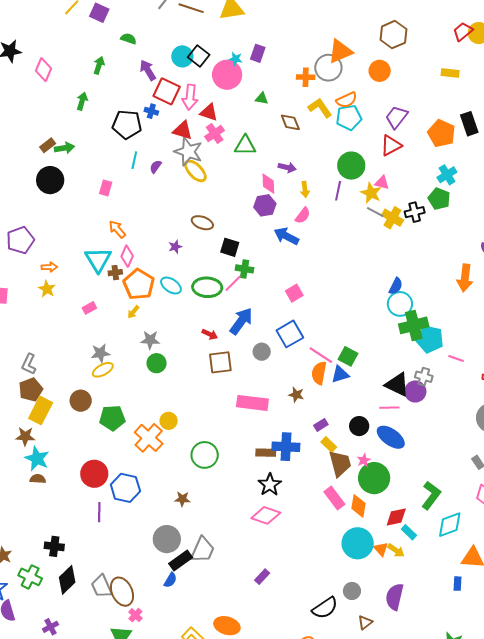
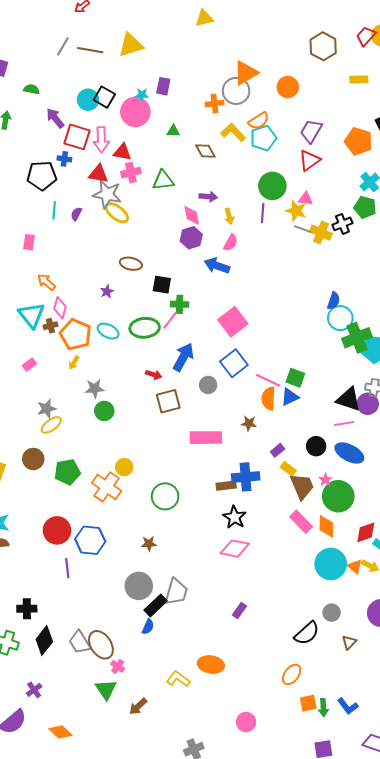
brown hexagon: (393, 35) -> (323, 46), moved
pink cross: (215, 134) -> (131, 173), turned 30
pink square: (294, 293) -> (233, 322), size x1.6

